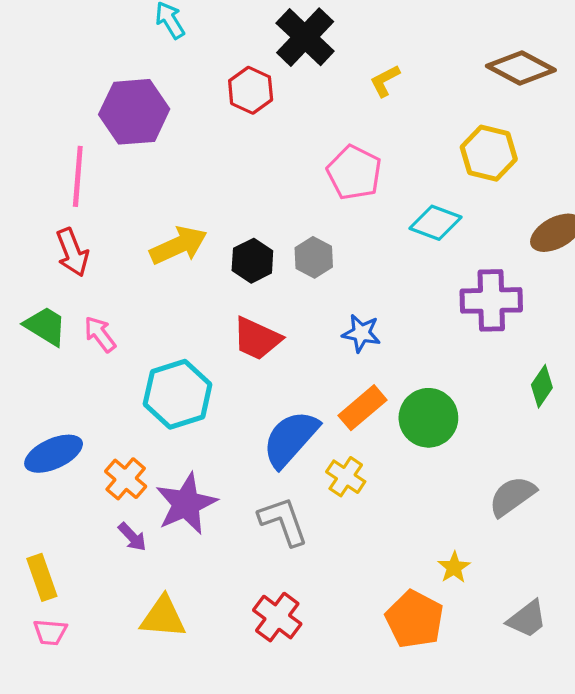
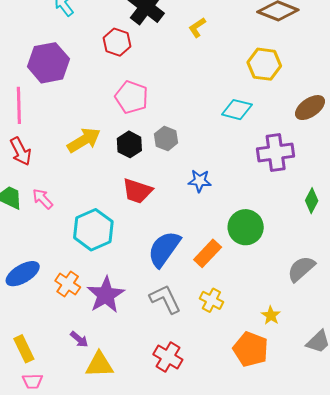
pink pentagon: (354, 173) -> (132, 97), moved
orange rectangle: (363, 408) -> (208, 253), moved
yellow cross: (346, 477) -> (211, 300), moved
purple arrow: (132, 537) -> (79, 339), moved

